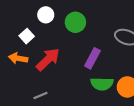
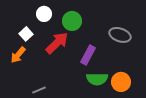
orange arrow: (18, 58) -> (18, 55), turned -60
red arrow: (48, 59) -> (57, 43), moved

